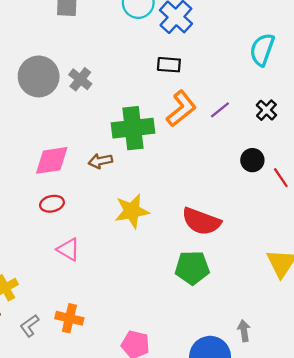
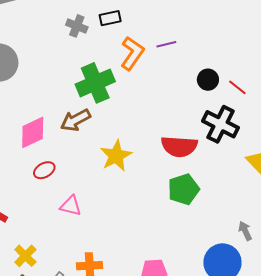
gray cross: (80, 79) -> (77, 26), moved
purple line: (220, 110) -> (166, 44), turned 42
black cross: (266, 110) -> (221, 124), moved, size x1.8
brown arrow: (100, 161) -> (75, 120), size x1.4

